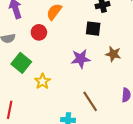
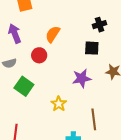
yellow star: (42, 81) -> (59, 104), moved
brown line: (90, 101) -> (94, 119), turned 30

